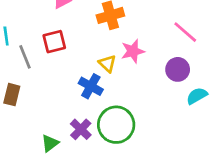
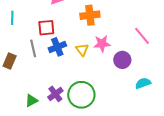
gray line: (25, 57) -> (33, 48), moved
purple circle: (178, 69) -> (122, 60), moved
blue cross: (91, 86) -> (57, 47), moved, turned 30

